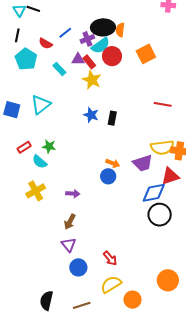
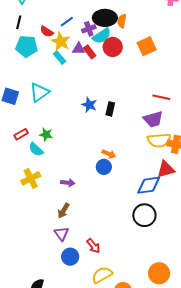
cyan pentagon: (26, 59) -> (27, 46), turned -30
yellow star: (92, 80) -> (61, 42), moved
purple trapezoid: (143, 163) -> (153, 119), moved
black circle: (160, 215) -> (144, 215), moved
red arrow: (110, 258) -> (93, 246), moved

